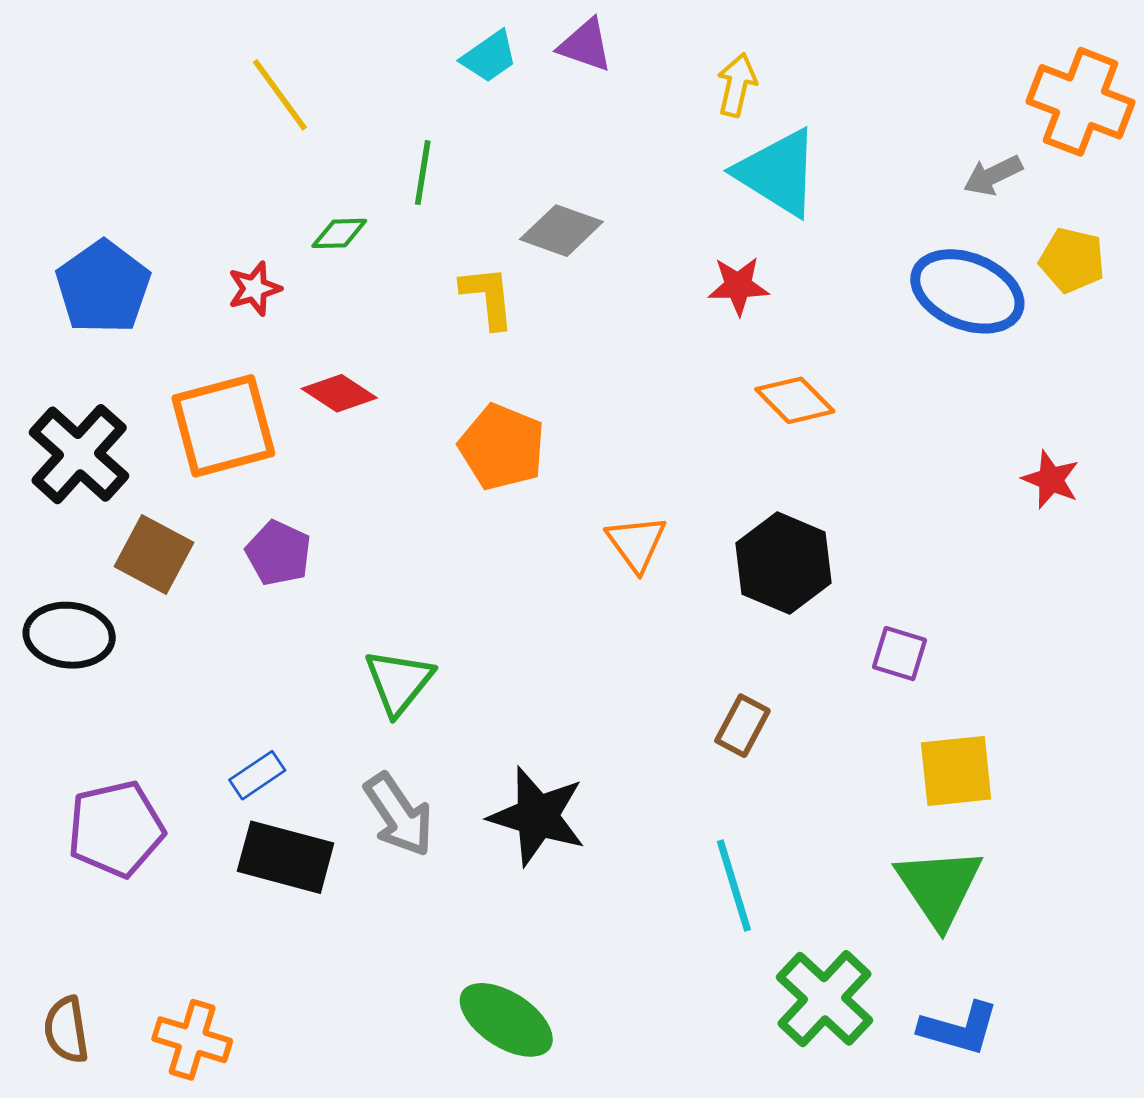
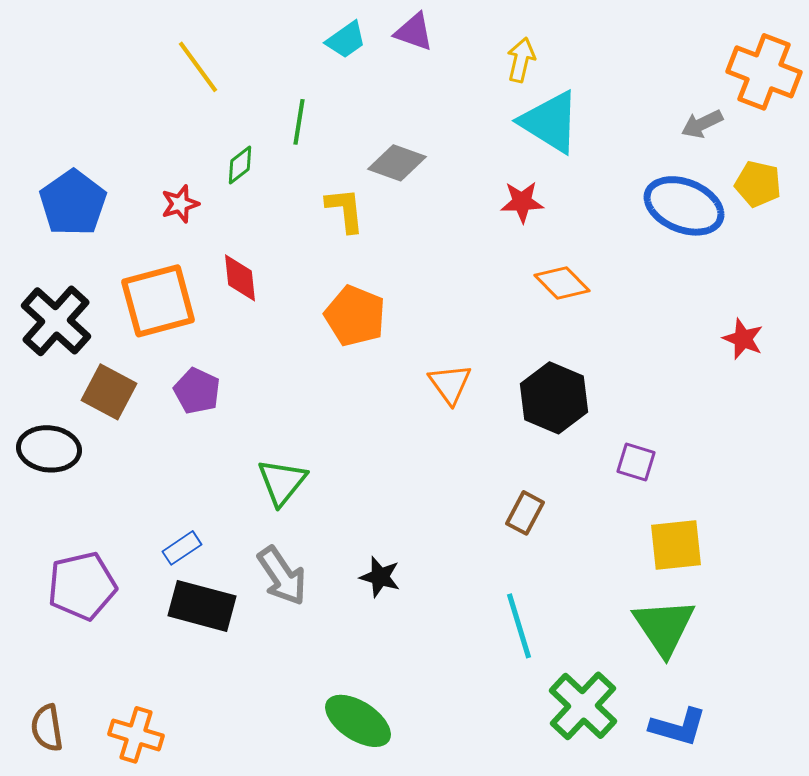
green diamond: (339, 233) -> (240, 165), turned -36
red diamond: (339, 393) -> (240, 278), turned 51
black star: (537, 816) -> (380, 577), size x0.6

